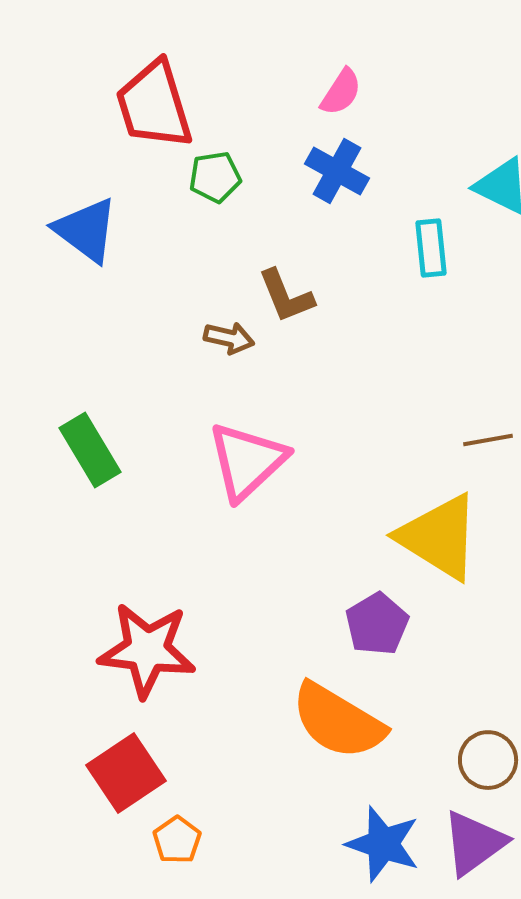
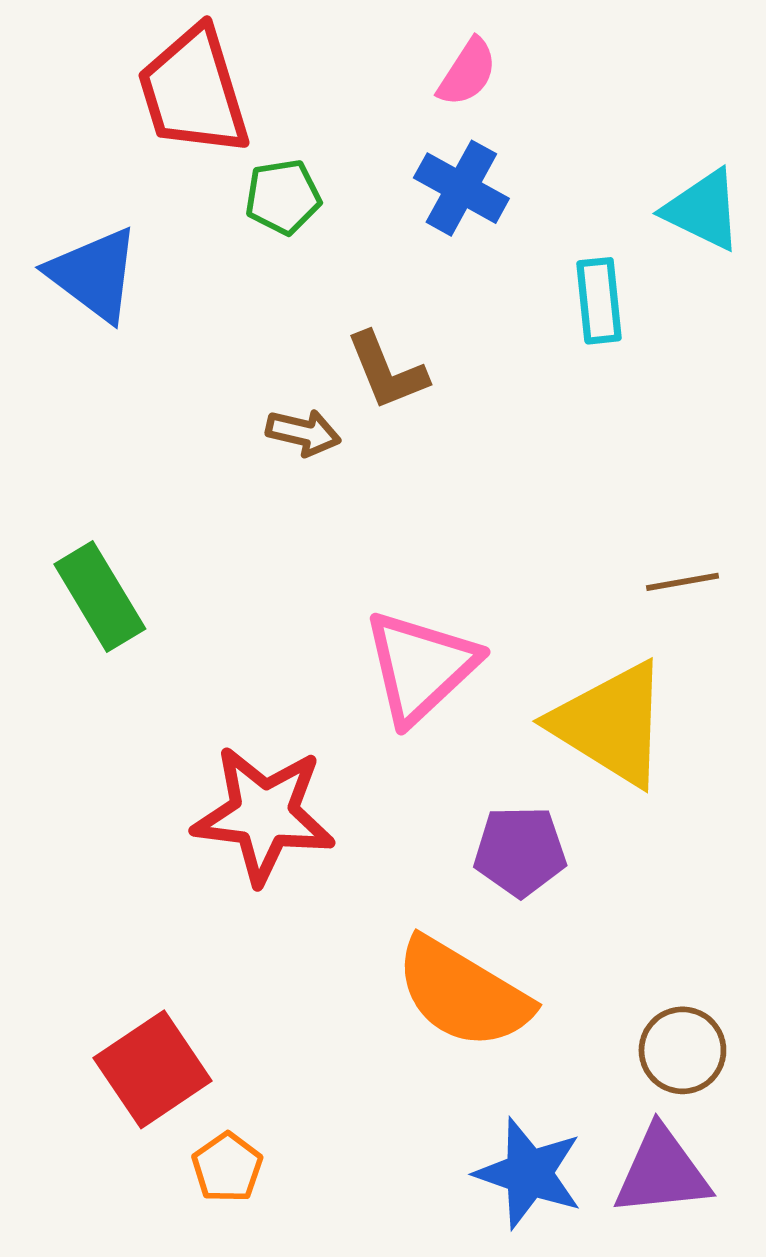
pink triangle: (247, 461) -> (420, 667), moved
purple pentagon: (377, 624) -> (520, 851), turned 30
red star: (147, 650) -> (264, 815), moved
purple triangle: (474, 843) -> (662, 1172), turned 30

